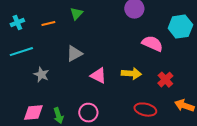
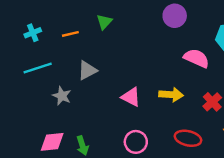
gray triangle: (74, 54) -> (87, 70), moved
pink circle: (88, 113) -> (136, 142), moved

